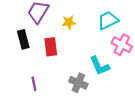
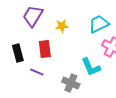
black rectangle: (23, 39) -> (18, 53), moved
purple line: (34, 84) -> (37, 72), moved, turned -56

